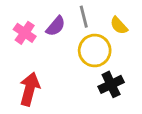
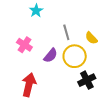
purple semicircle: (56, 26) -> (51, 55), moved

